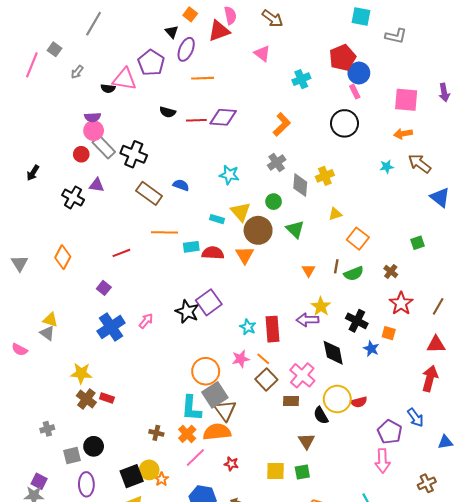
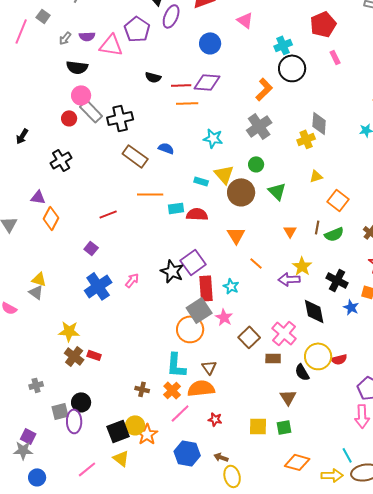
blue circle: (359, 73) -> (210, 43), moved
orange line: (203, 78) -> (187, 103), moved
black semicircle: (108, 88) -> (77, 67), moved, size x1.5
purple semicircle: (93, 117) -> (87, 36), moved
black circle: (344, 123) -> (292, 68), moved
black cross: (134, 154) -> (120, 118), turned -35
gray cross: (277, 162) -> (259, 126), size x1.4
purple triangle: (97, 185) -> (38, 197), moved
gray diamond: (300, 185) -> (319, 123), moved
black cross: (73, 197) -> (61, 160), turned 30
orange triangle: (245, 255) -> (236, 235), moved
red rectangle: (272, 329) -> (206, 288), moved
pink star: (241, 359) -> (224, 317), turned -30
orange line: (263, 359) -> (256, 263), moved
gray square: (215, 395) -> (199, 310), moved
brown triangle: (225, 410) -> (209, 367), size x0.7
orange star: (161, 479) -> (147, 434), size x1.5
purple ellipse: (86, 484) -> (74, 421), moved

